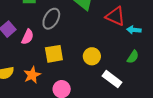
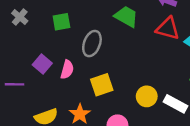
yellow circle: (92, 56) -> (147, 96), moved

